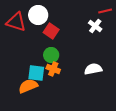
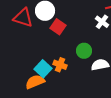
green circle: (51, 55) -> (84, 51), moved
cyan square: (36, 73) -> (43, 69), turned 36

